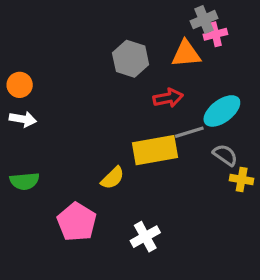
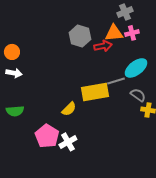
pink cross: (215, 34) -> (132, 33), moved
red arrow: (168, 98) -> (103, 46), moved
white cross: (145, 237) -> (68, 142), moved

